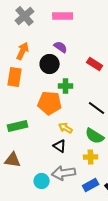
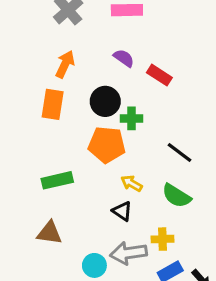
black circle: (50, 64) -> (105, 101), moved
red rectangle: (95, 64) -> (159, 75), moved
yellow cross: (91, 157) -> (162, 239), moved

